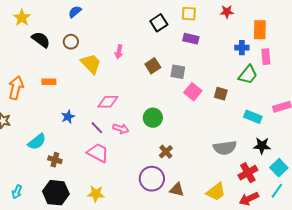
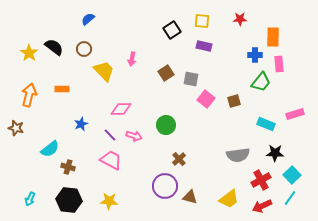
yellow star: (22, 18) -> (29, 53), moved
brown square: (221, 94) -> (234, 101), turned -32

